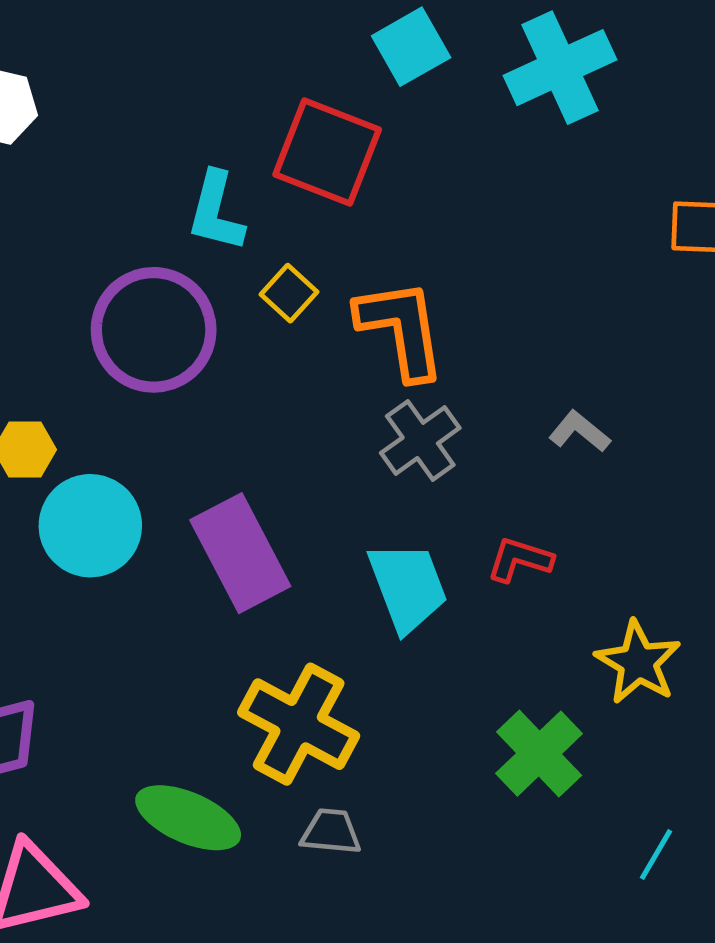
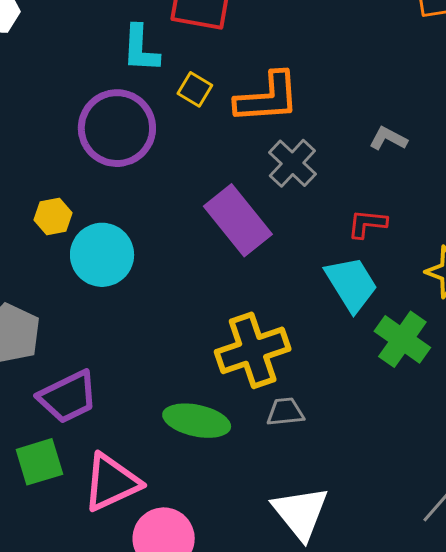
orange L-shape: (401, 329) -> (267, 98), turned 106
purple rectangle: (240, 553) -> (238, 220), moved
cyan trapezoid: (408, 587) -> (351, 284), moved
yellow cross: (299, 724) -> (253, 350), turned -36

